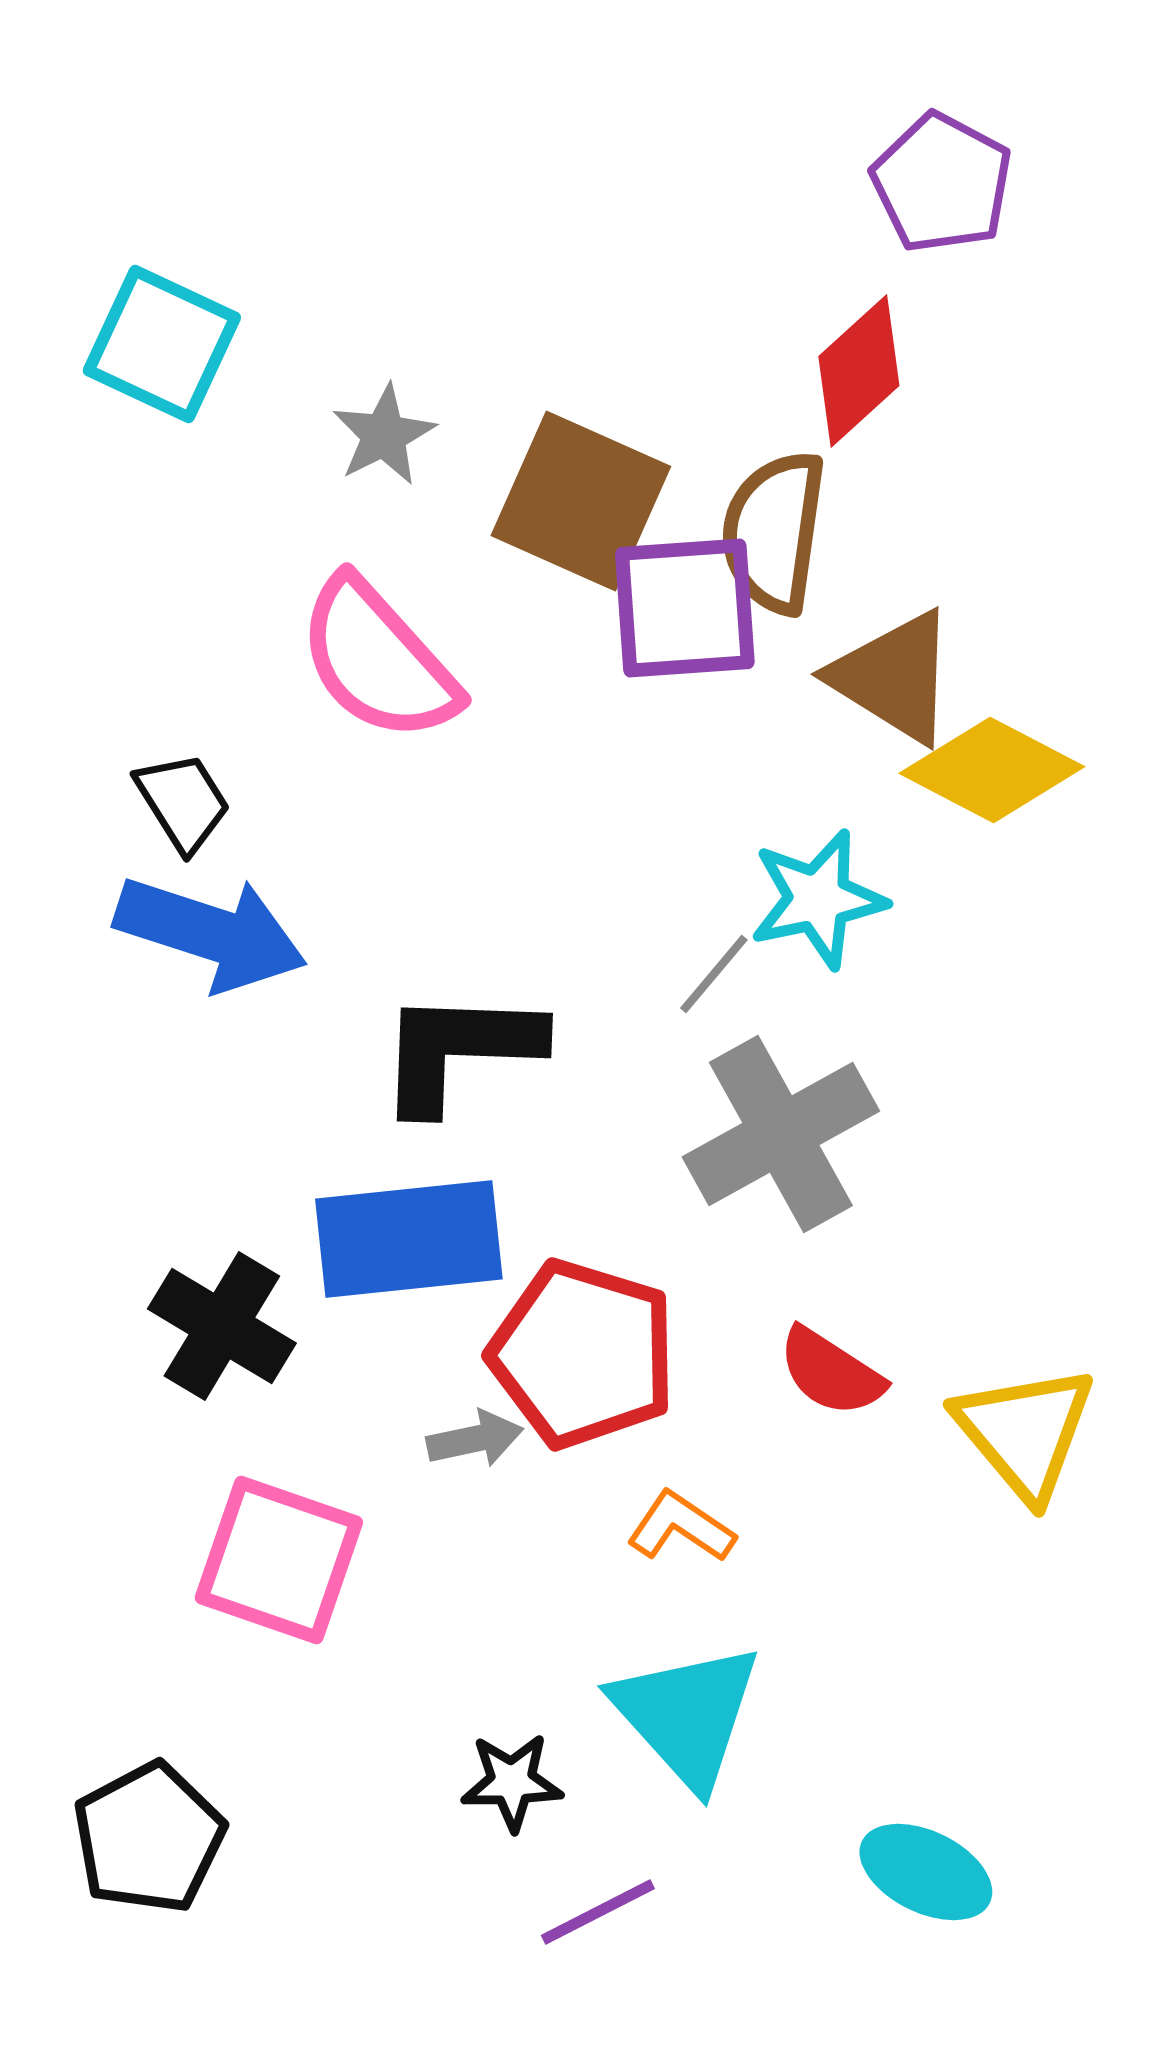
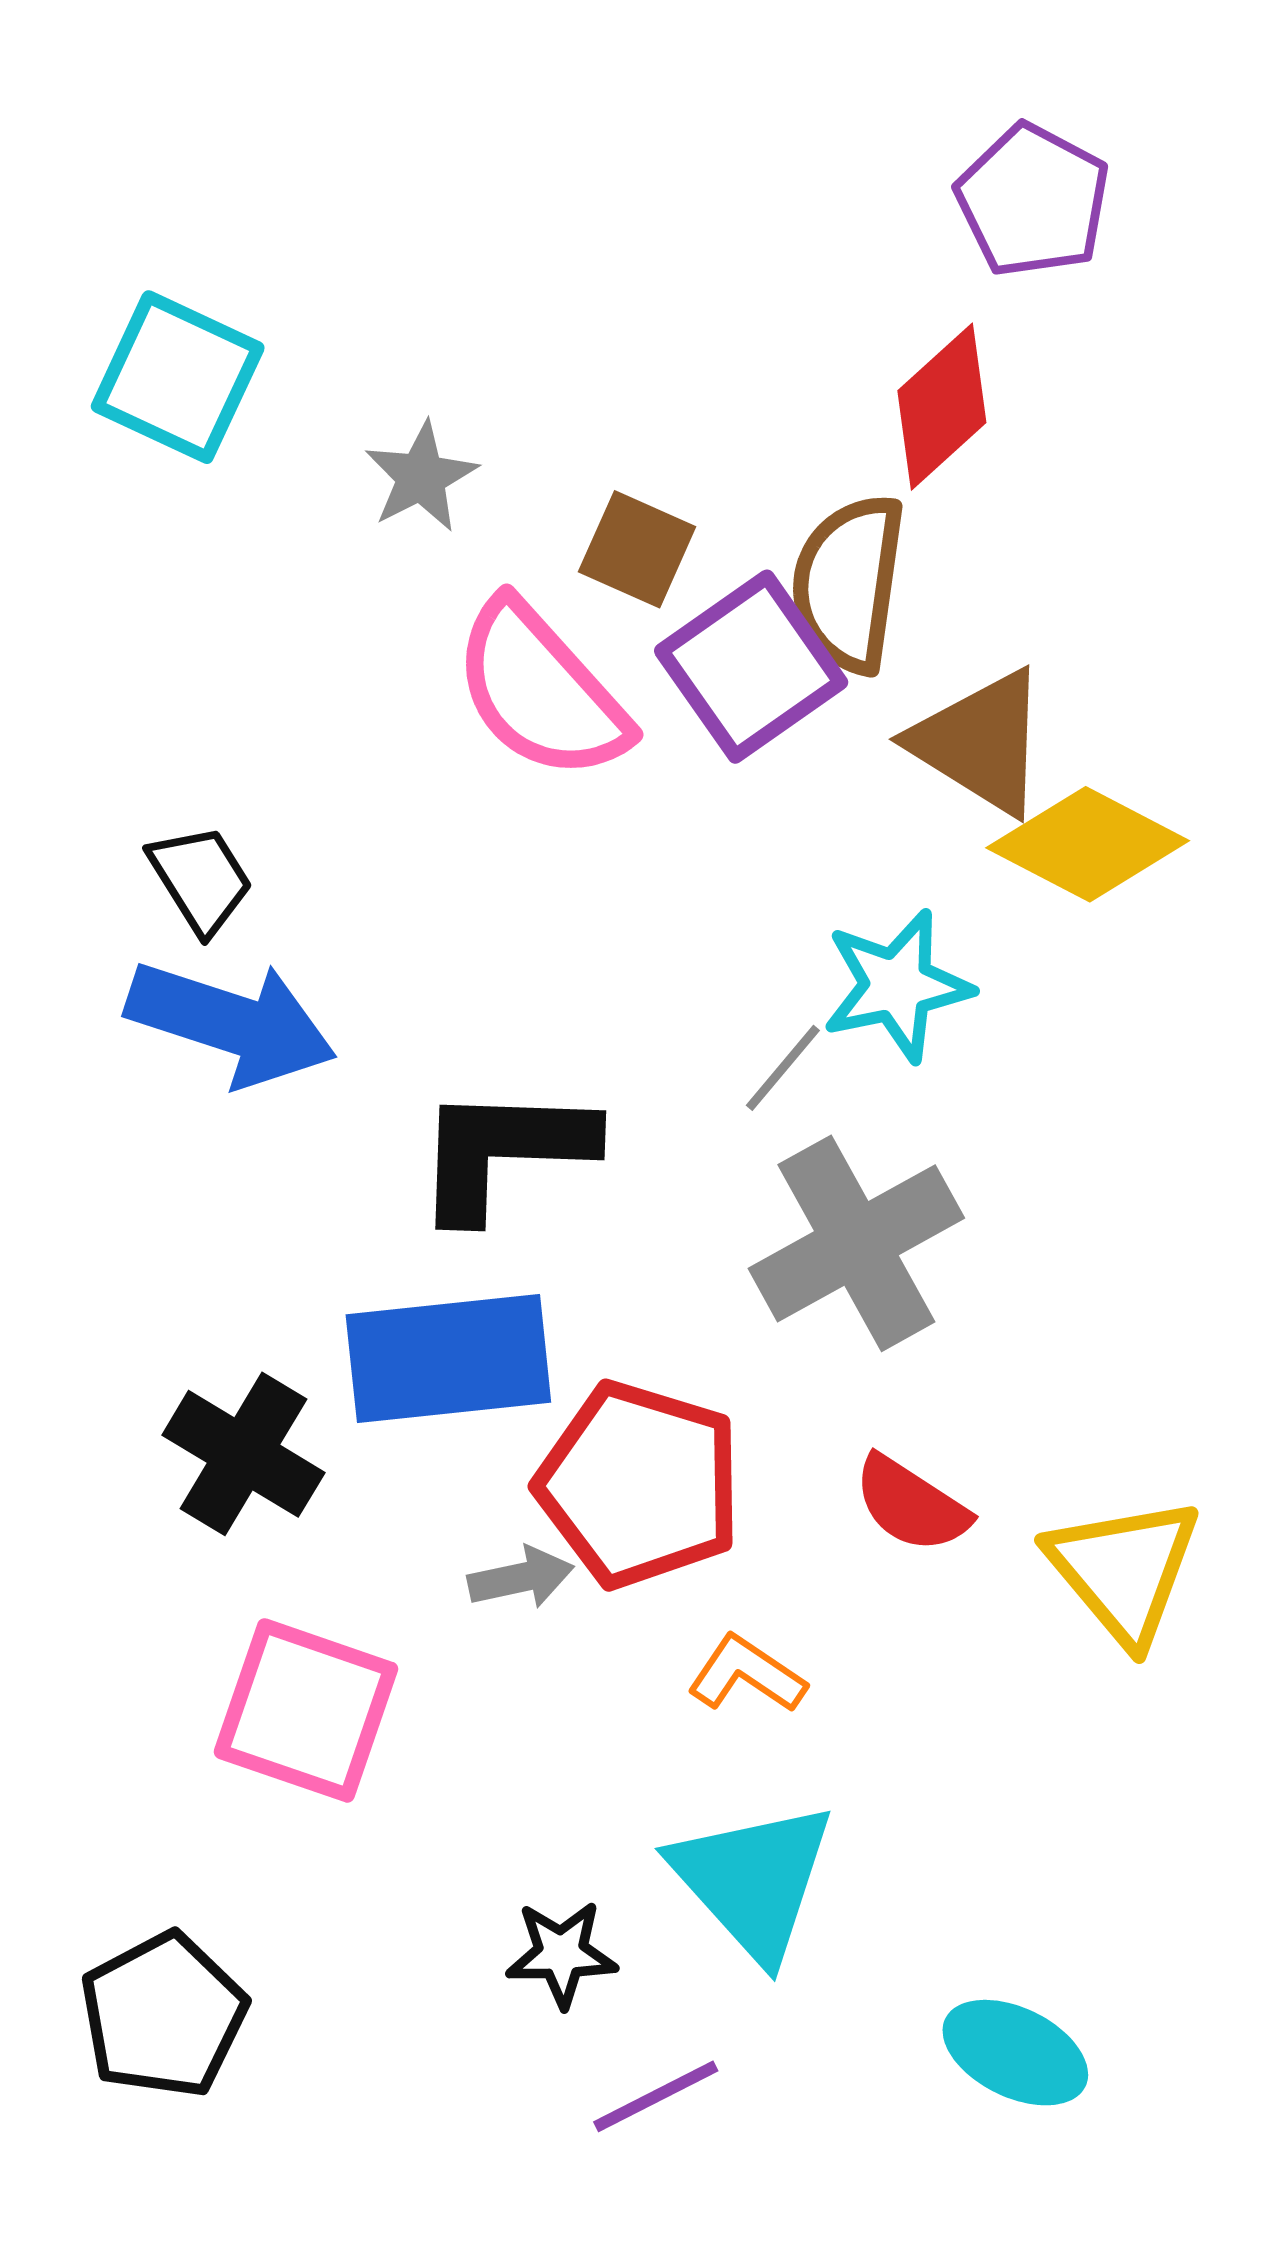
brown square: (581, 501) -> (637, 549), size x0.6
purple square: (685, 608) -> (751, 667), turned -31
pink semicircle: (378, 660) -> (541, 691), moved

